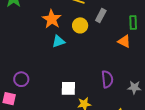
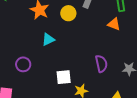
cyan triangle: (58, 41) -> (48, 39), moved
purple circle: (21, 79) -> (23, 64), moved

